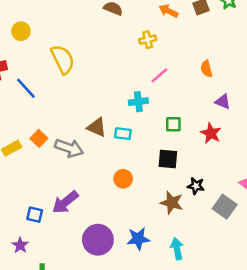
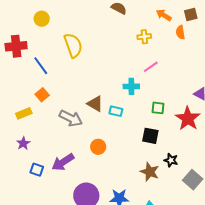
orange semicircle: (206, 69) -> (180, 32), moved
red star: (211, 133) -> (188, 119), size x1.4
orange square: (39, 138) -> (42, 95), moved
orange circle: (123, 179) -> (98, 147), moved
purple star: (20, 245) -> (23, 143), moved

